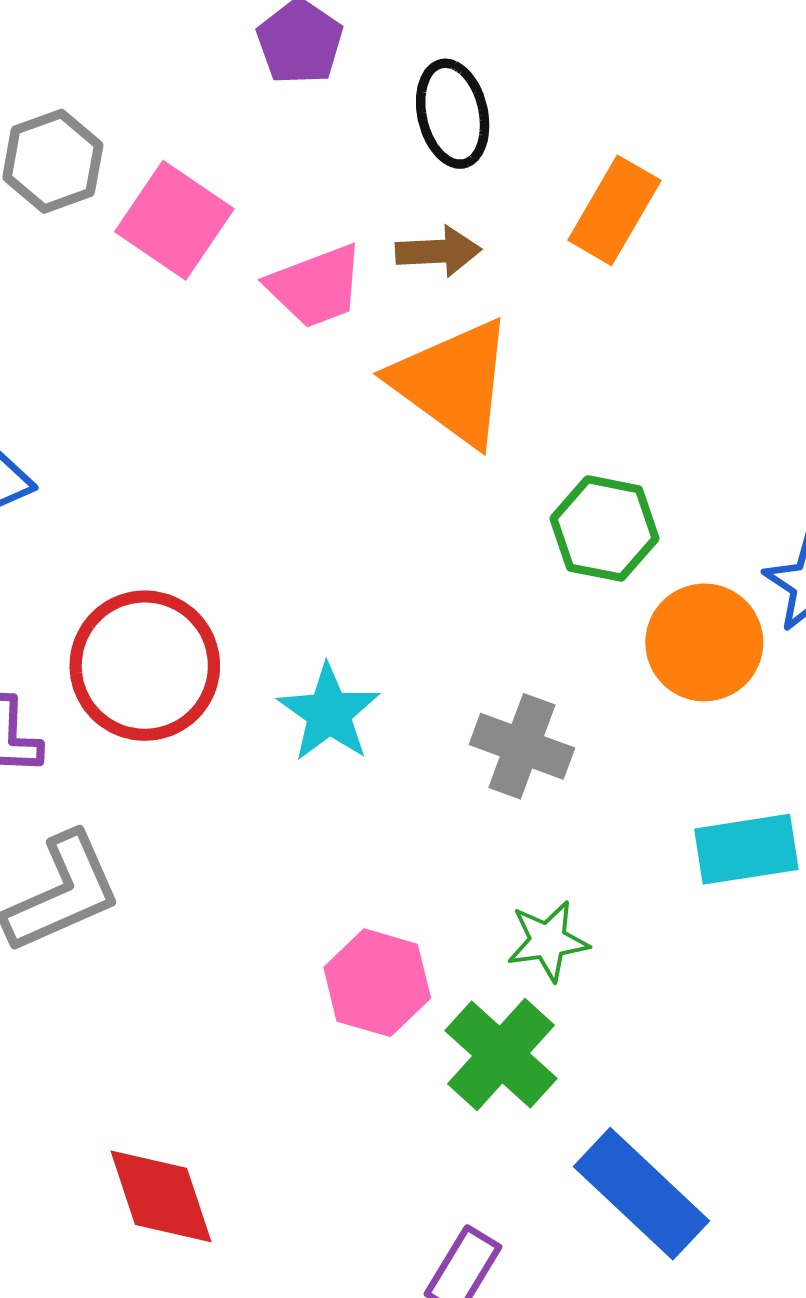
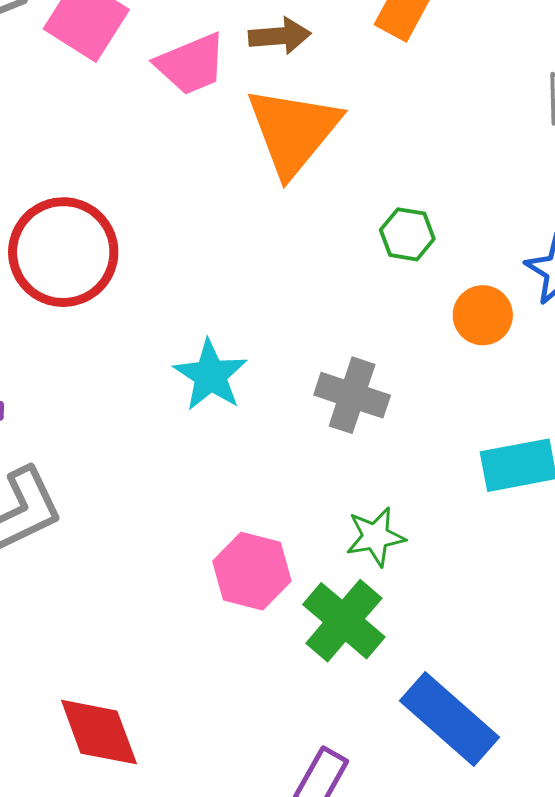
orange triangle: (453, 382) -> (293, 131), turned 35
green hexagon: (605, 528) -> (407, 234), size x0.7
orange circle: (704, 642) -> (483, 315), size x0.7
red circle: (145, 666) -> (63, 252), moved

